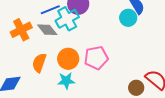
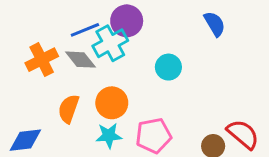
cyan circle: (128, 18) -> (168, 67), moved
pink pentagon: (96, 58) -> (154, 136), moved

